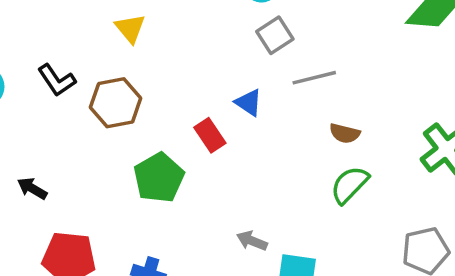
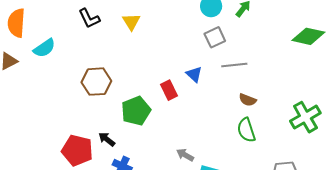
black L-shape: (57, 80) -> (89, 18), moved
brown hexagon: (116, 103) -> (96, 82), moved
green semicircle: (350, 185) -> (246, 130), turned -70
black arrow: (32, 188) -> (107, 139), moved

